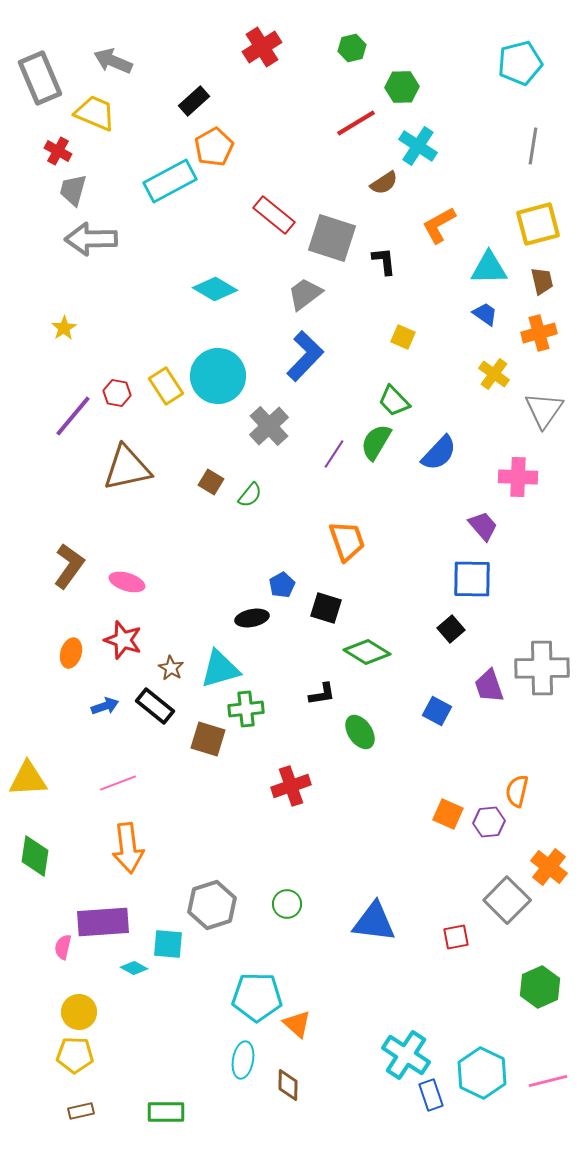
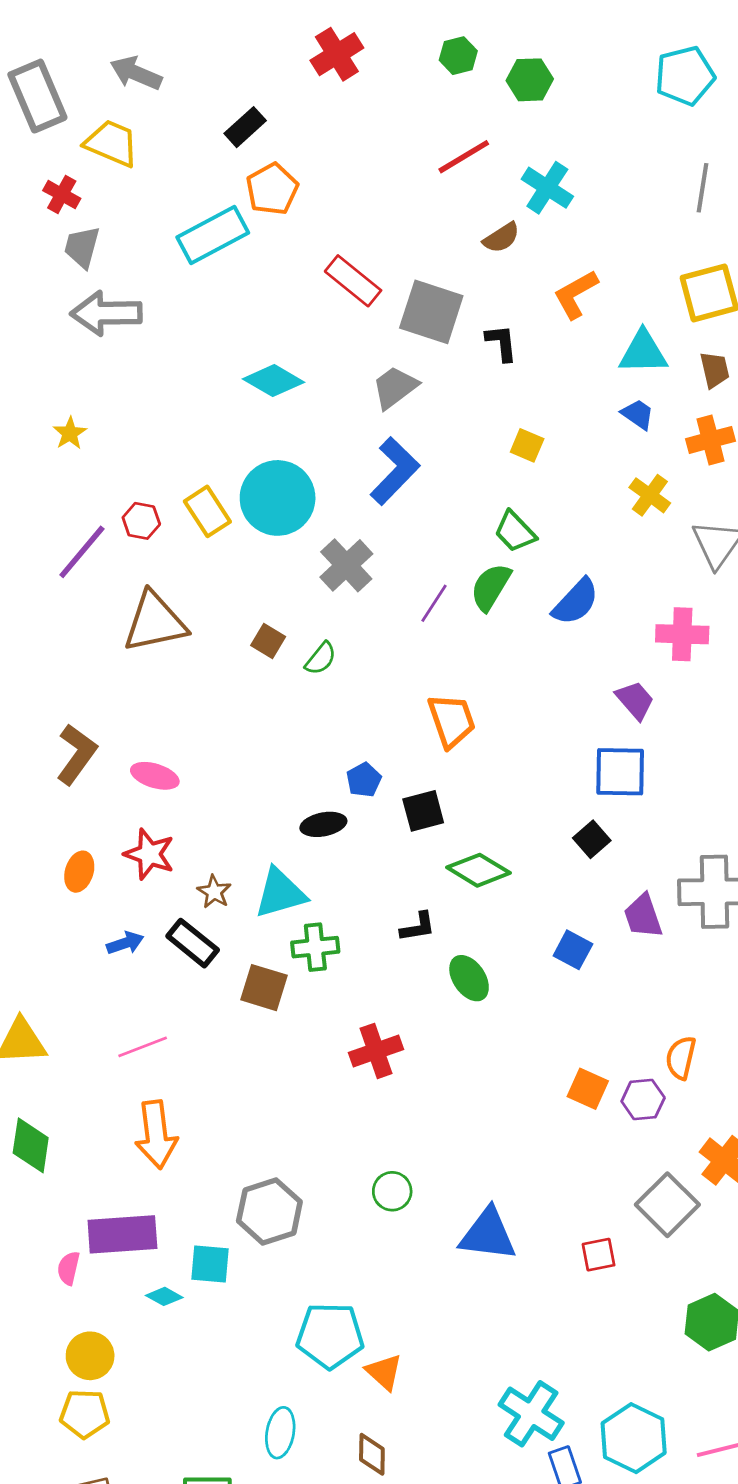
green hexagon: (402, 87) -> (530, 80), moved
black square: (326, 608) -> (423, 811), turned -32
green circle: (287, 904) -> (392, 1191), moved
cyan ellipse: (243, 1060) -> (280, 1433), moved

